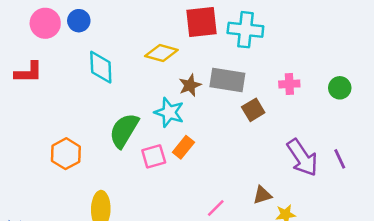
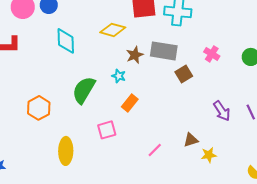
pink cross: (289, 84) -> (212, 54), turned 35
cyan star: (169, 112) -> (119, 76), size x0.6
pink square: (154, 156) -> (107, 130), moved
purple arrow: (302, 158) -> (222, 111), size x0.7

